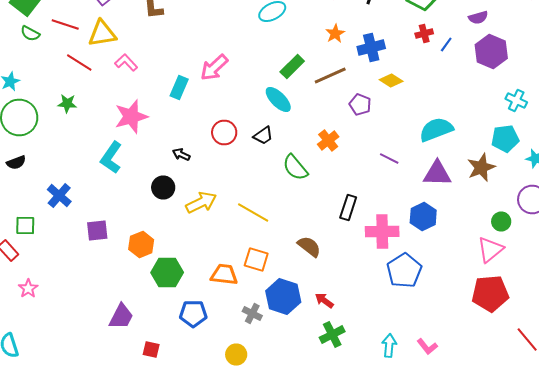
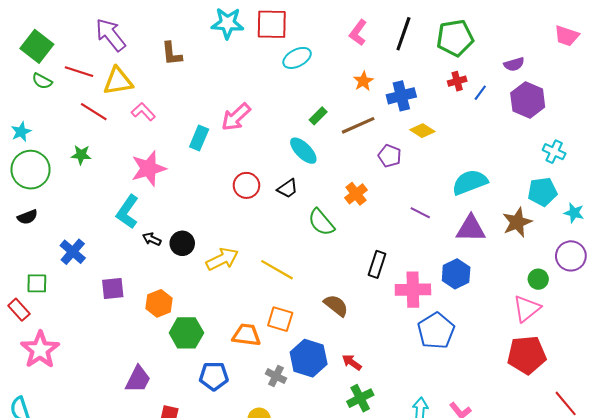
green rectangle: (292, 66) -> (318, 116), size x0.7
black arrow: (181, 154) -> (152, 239), moved
pink star: (28, 288) -> (40, 350), size x1.8

